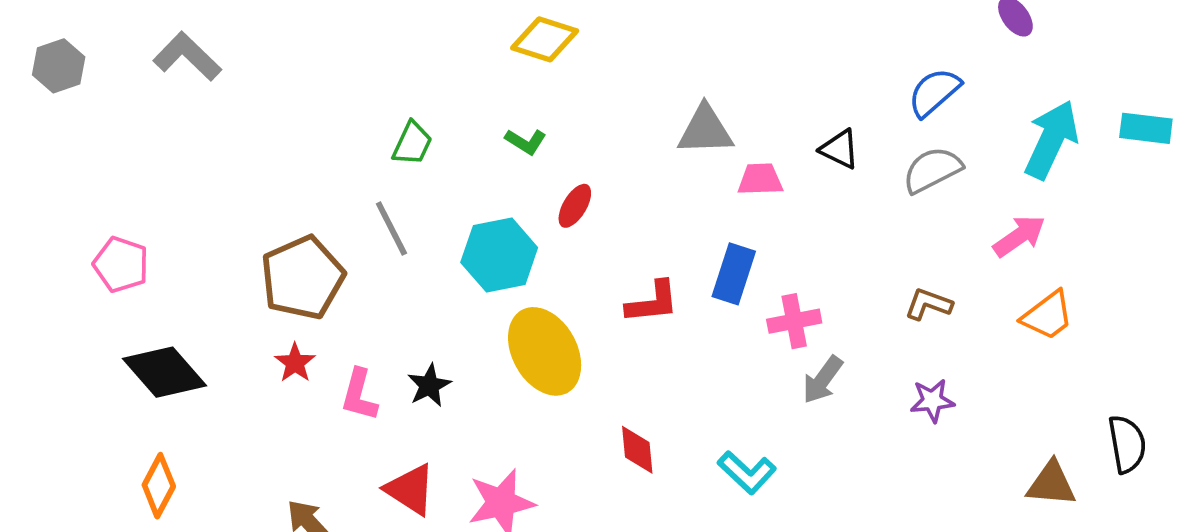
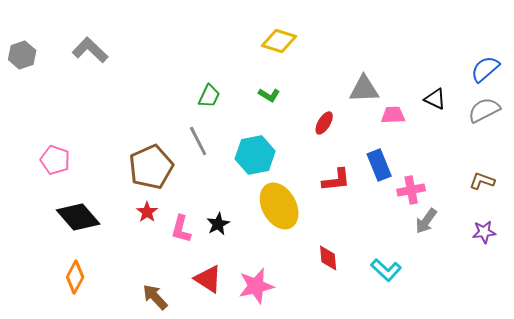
red ellipse: (575, 206) -> (324, 123), moved
blue rectangle: (734, 274) -> (379, 165), turned -40

